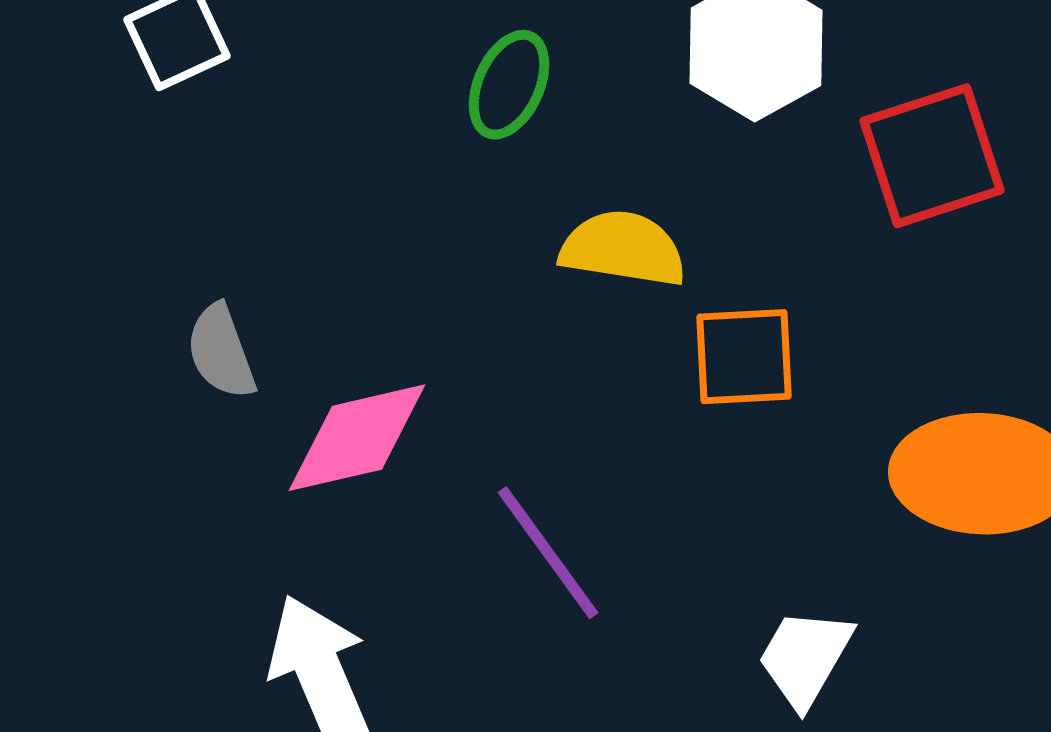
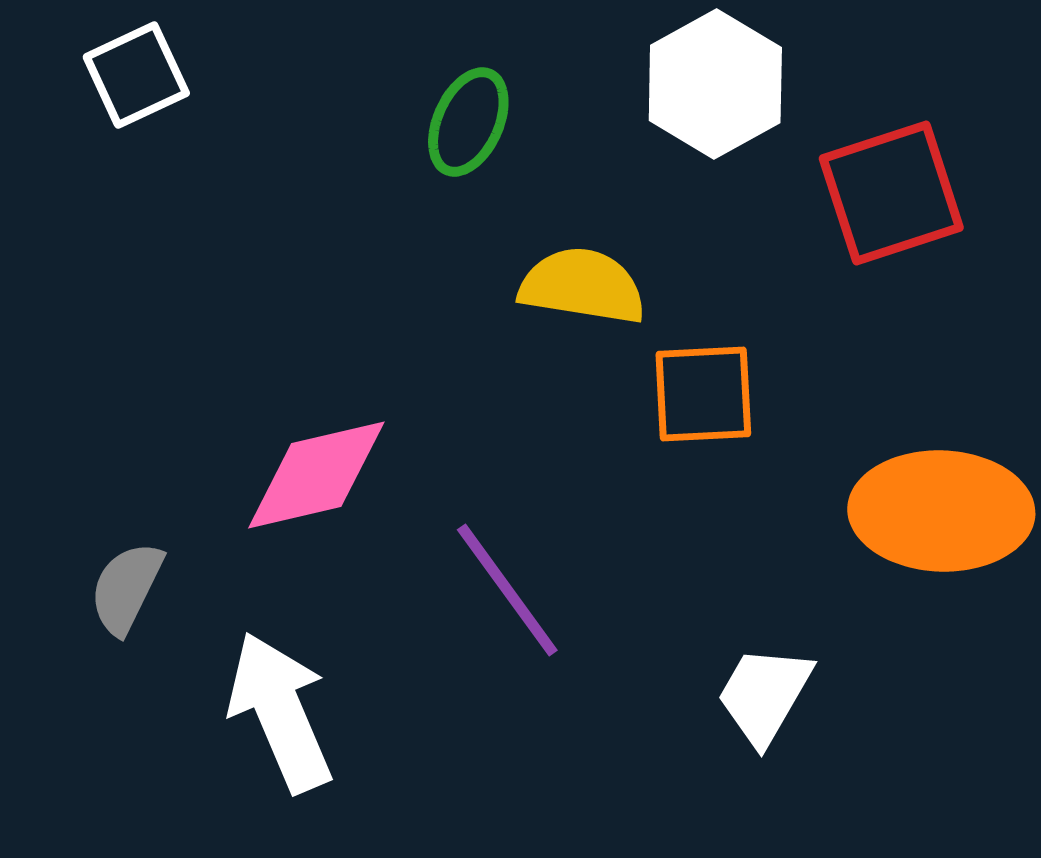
gray semicircle: (221, 352) -> (126, 588), moved, turned 46

